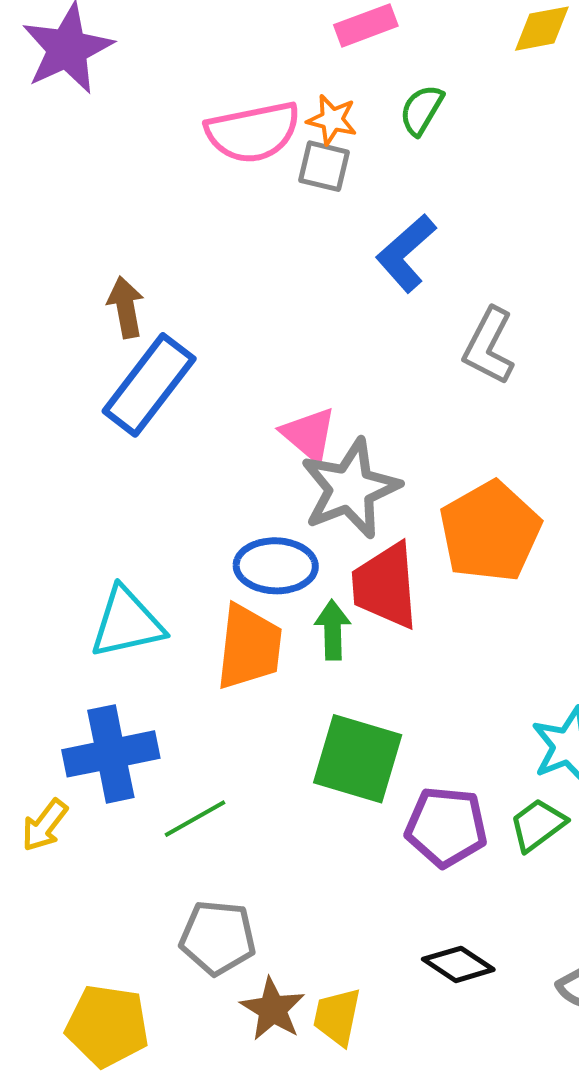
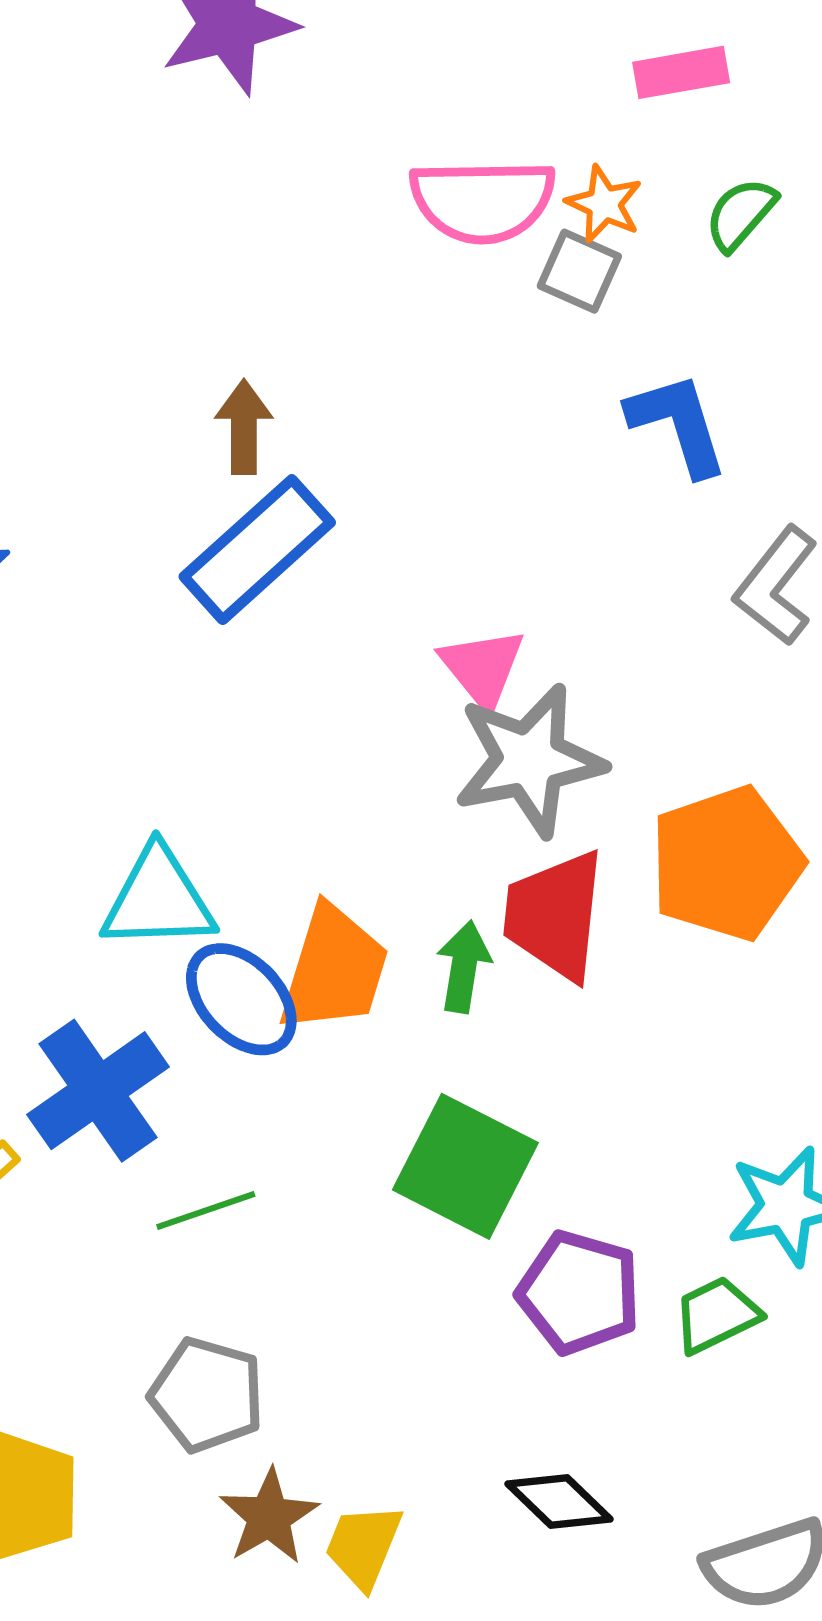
blue L-shape: (406, 253) -> (678, 424), turned 104
blue ellipse: (276, 566) -> (241, 999), moved, turned 34
blue cross: (111, 754) -> (98, 1091), turned -34

